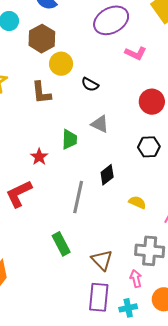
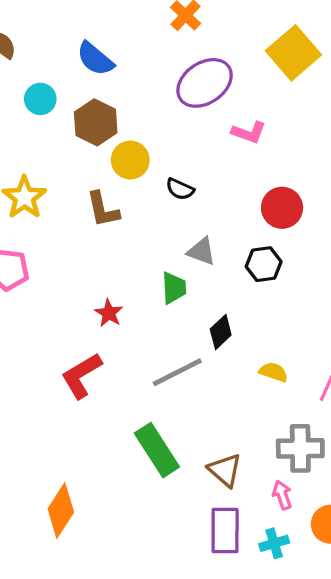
green trapezoid: (69, 139) -> (174, 288), moved
black hexagon: (149, 147) -> (264, 264), moved
gray line: (78, 197) -> (177, 372), turned 56
green rectangle: (61, 244) -> (157, 450), size x1.4

